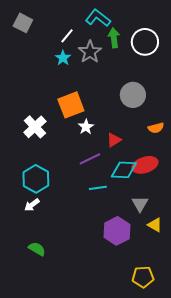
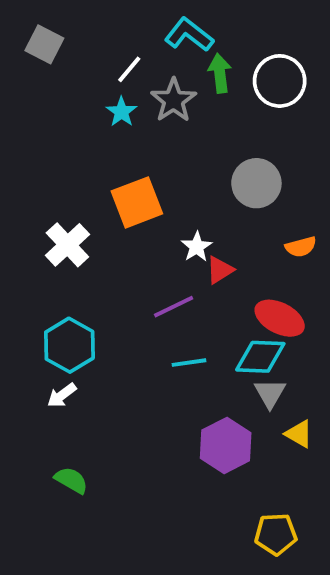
white star: (86, 127) -> (197, 247), moved
red ellipse: (145, 165) -> (280, 318), turned 45
cyan diamond: (124, 170) -> (260, 357), moved

